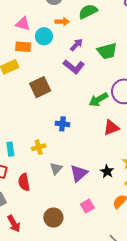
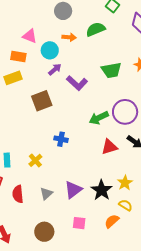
purple arrow: (76, 45) -> (55, 69), moved
orange rectangle: (23, 47) -> (18, 57), moved
yellow cross: (39, 147) -> (35, 160), turned -32
gray triangle: (56, 169) -> (46, 194), moved
black star: (107, 171) -> (102, 190), size x1.5
pink square: (87, 206) -> (79, 223), turned 32

